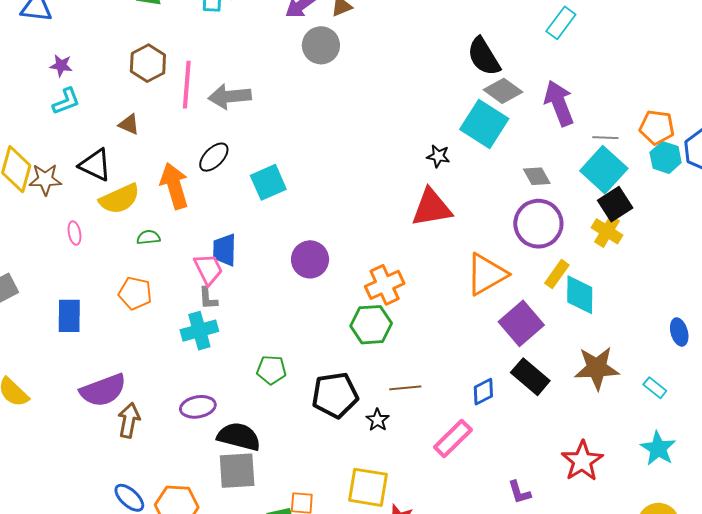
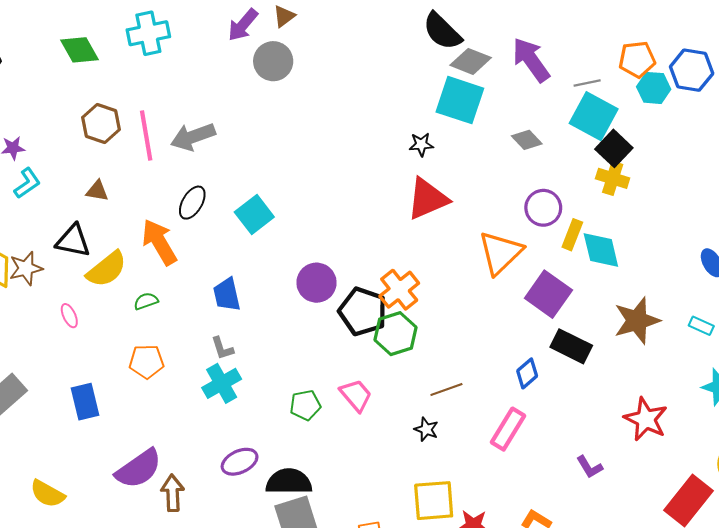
purple circle: (538, 224) -> (543, 208), moved, size x0.7
pink trapezoid: (208, 269) -> (356, 395), moved
black pentagon: (335, 395) -> (363, 311), moved, turned -30

